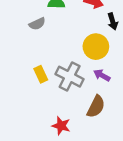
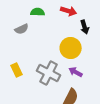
yellow rectangle: (41, 74) -> (17, 70), moved

